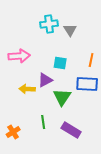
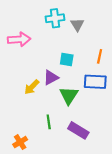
pink arrow: (19, 56) -> (19, 39), moved
yellow arrow: (27, 89) -> (32, 87), turned -49
orange cross: (13, 132) -> (20, 142), moved

